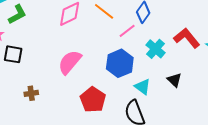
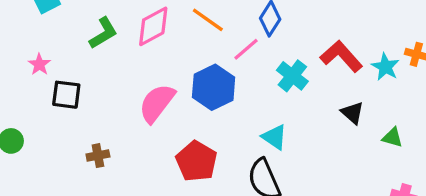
green L-shape: (17, 14) -> (103, 33), moved
blue hexagon: (120, 63) -> (214, 87), moved
black triangle: (174, 80) -> (352, 113), moved

